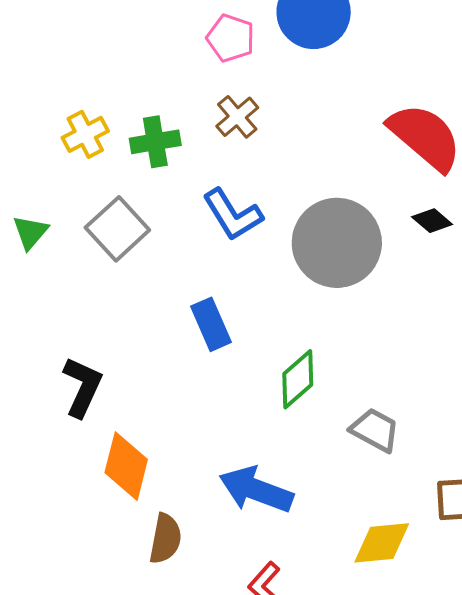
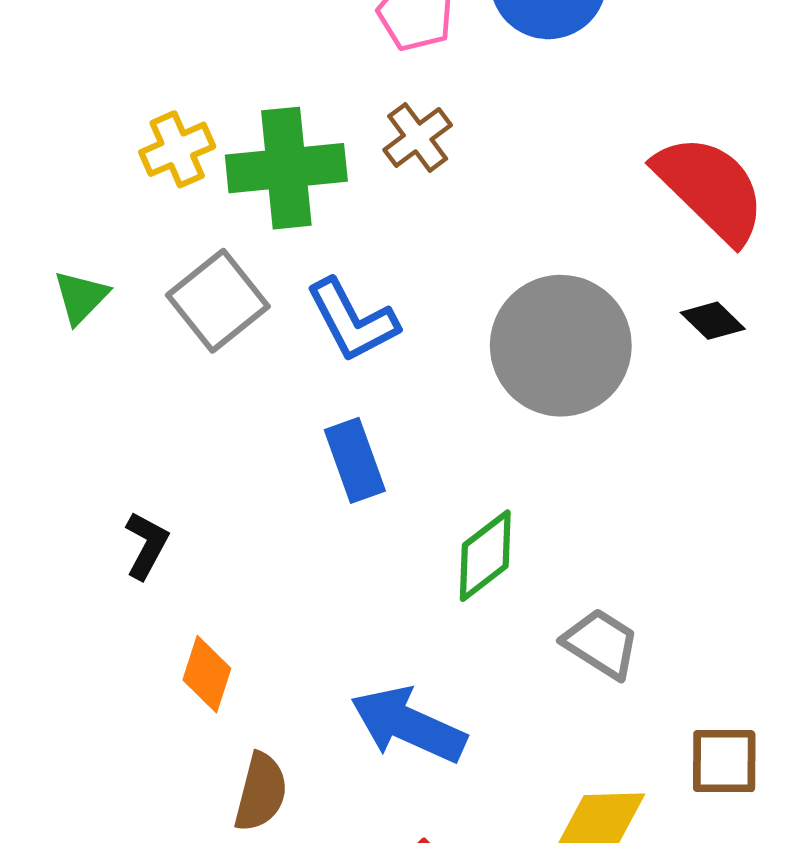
green cross: (155, 142) -> (286, 168), size x1.5
blue L-shape: (233, 215) -> (352, 320), moved
black L-shape: (82, 387) -> (146, 545), size x0.7
orange diamond: (126, 466) -> (207, 674), size x0.7

